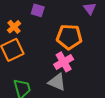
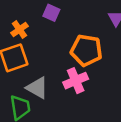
gray triangle: (57, 82) -> (37, 88), moved

